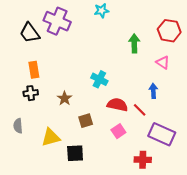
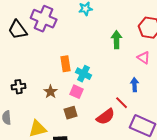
orange rectangle: (34, 70) -> (66, 64), moved
red semicircle: (117, 105) -> (106, 117), moved, turned 132
pink square: (118, 131) -> (77, 92), moved, turned -32

